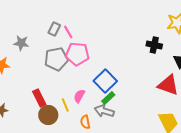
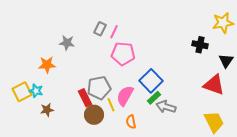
pink line: (68, 32) -> (114, 32), turned 56
gray pentagon: (56, 59) -> (99, 88), moved
pink semicircle: (79, 96) -> (125, 96), size x1.5
gray arrow: (104, 111) -> (166, 107), moved

